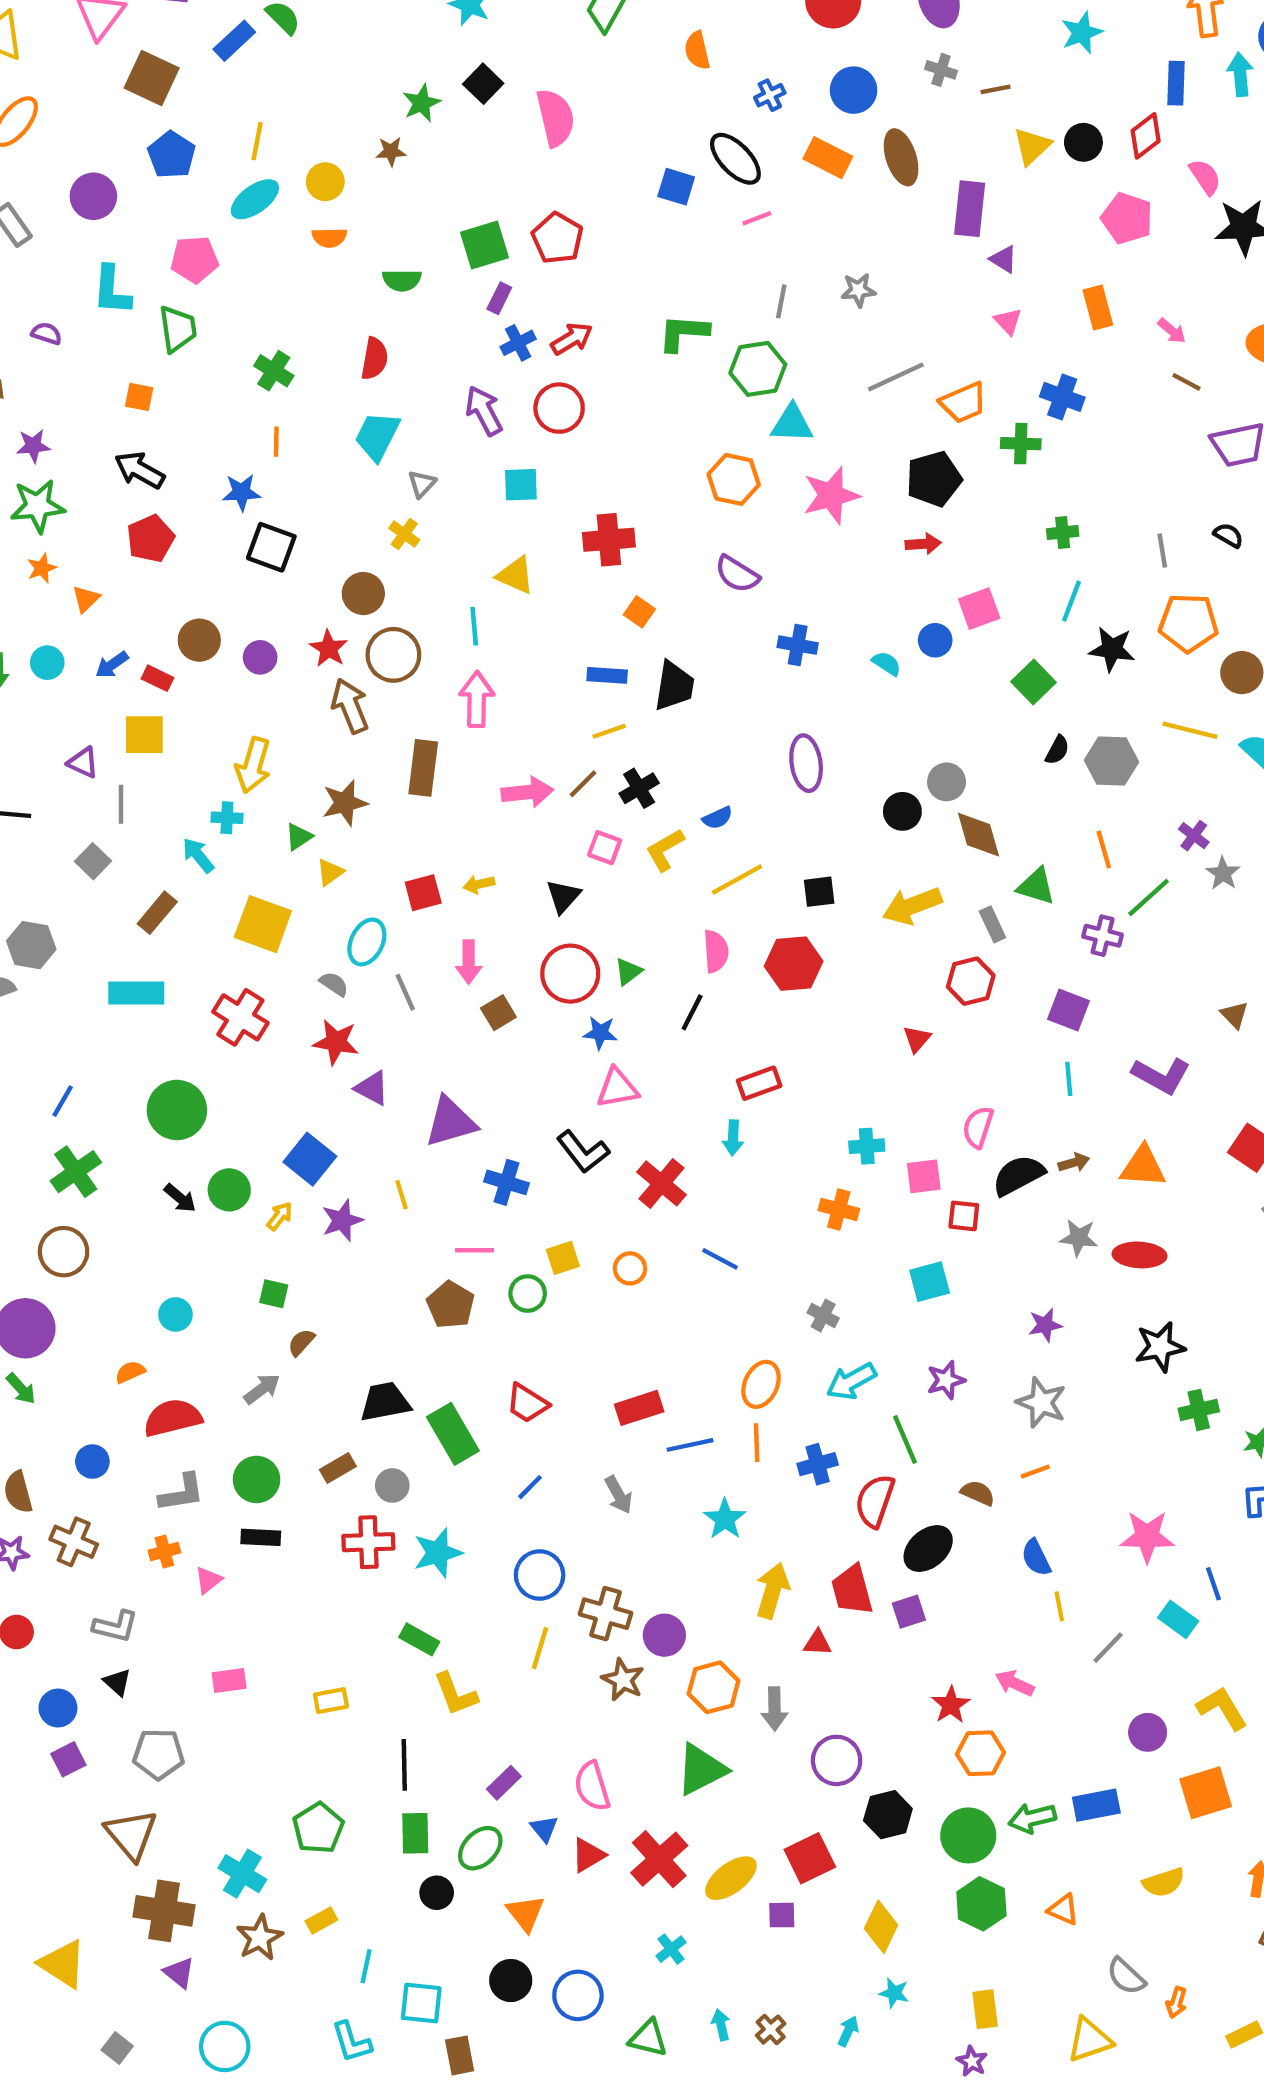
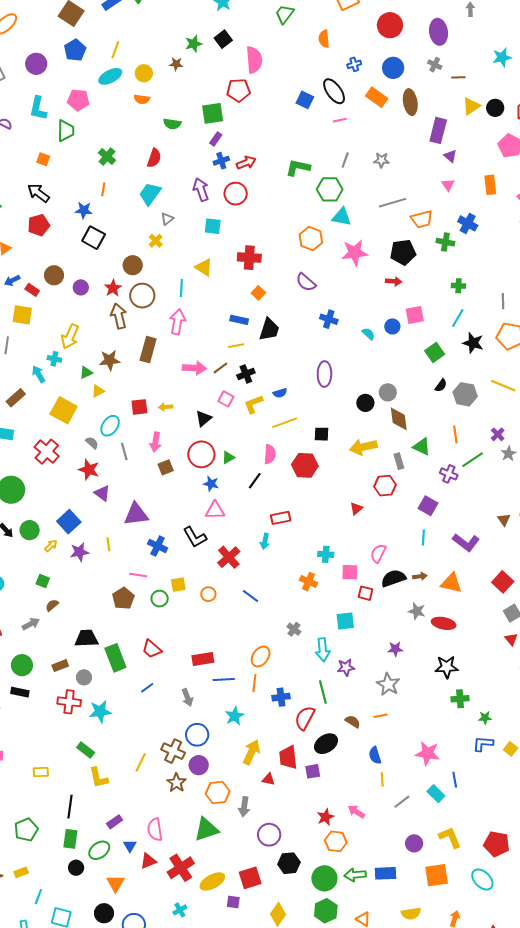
red pentagon: (557, 238) -> (238, 90), moved, turned 30
cyan arrow: (851, 1381) -> (323, 650), moved, turned -75
blue circle: (540, 1575) -> (197, 735), moved

